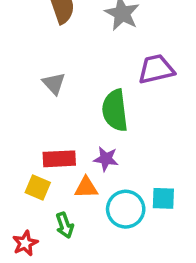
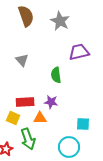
green semicircle: (115, 110) -> (56, 75), size x0.7
cyan circle: (126, 209) -> (69, 147), moved
green arrow: (65, 225) -> (28, 139), size x1.5

